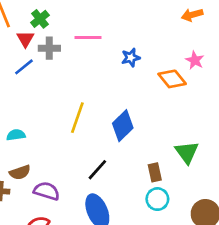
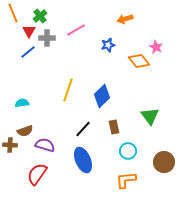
orange arrow: (192, 15) -> (125, 19), moved
pink line: (88, 38) -> (76, 30), turned -30
brown rectangle: (155, 172) -> (114, 127), moved

